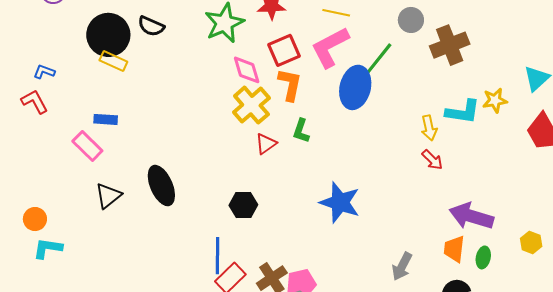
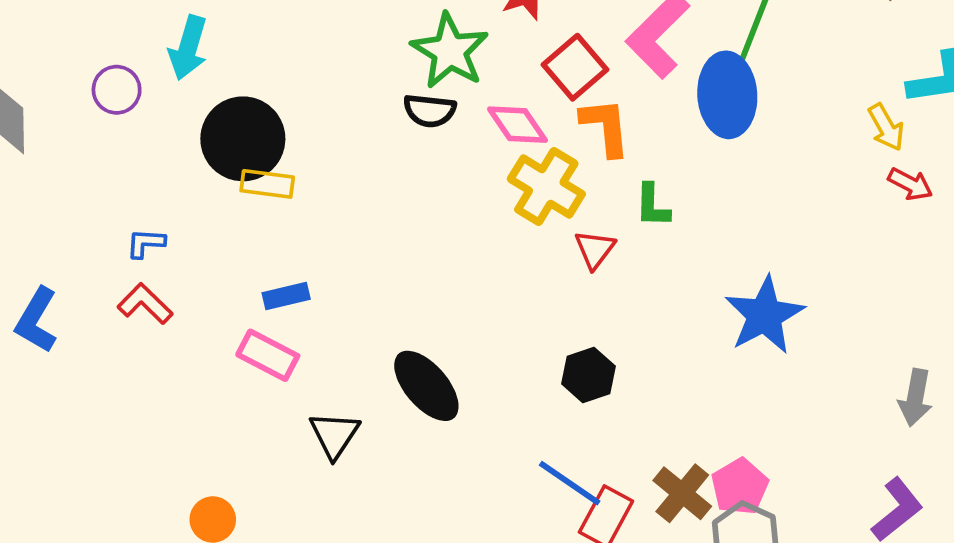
black semicircle: (151, 26) -> (430, 111), moved
blue star: (340, 202) -> (765, 315), turned -30
blue line: (218, 256) -> (570, 483), turned -39

